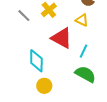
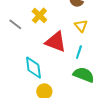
yellow triangle: (82, 20) -> (81, 26), moved, turned 32

